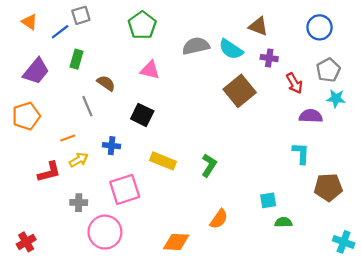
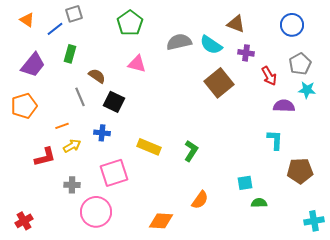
black square: (142, 115) -> (114, 102), moved
cyan cross: (344, 242) -> (314, 221), turned -30

